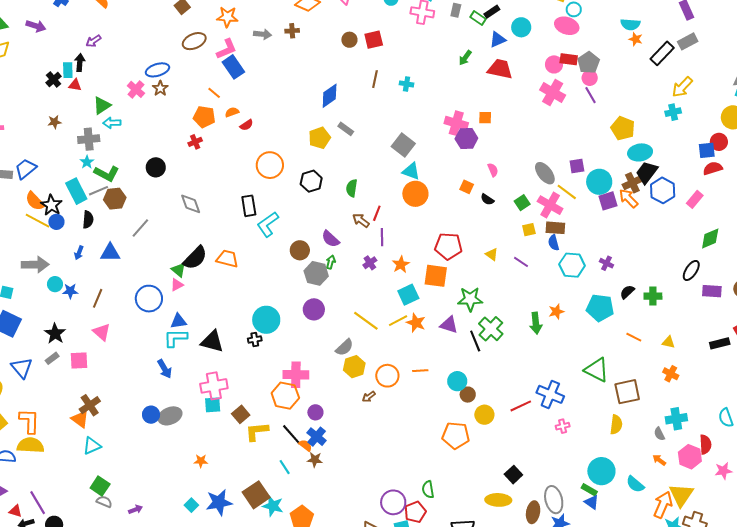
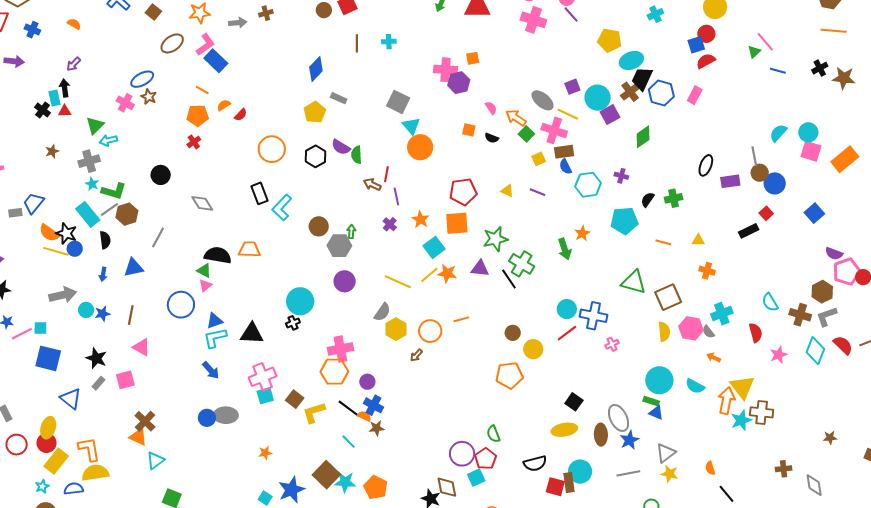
cyan triangle: (411, 171) -> (411, 126), turned 42
orange arrow: (628, 198) -> (516, 118), moved
purple semicircle: (330, 239) -> (341, 147), moved
green diamond: (710, 239) -> (643, 137), moved
black semicircle: (195, 258) -> (218, 255), turned -112
cyan circle: (457, 381) -> (567, 309), moved
gray ellipse: (170, 416) -> (226, 415), turned 35
pink hexagon: (690, 457) -> (691, 328), moved

